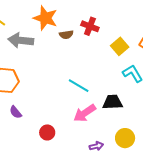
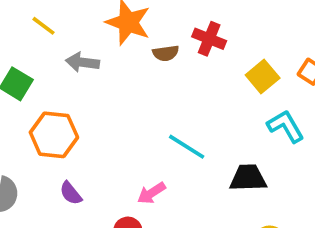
gray arrow: (21, 40) -> (82, 62), size x0.7
pink arrow: (85, 113) -> (151, 193), moved, size x0.7

